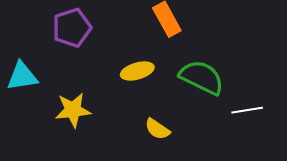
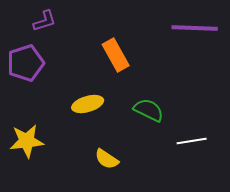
green semicircle: (202, 77) -> (149, 110), size x0.7

